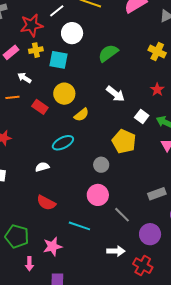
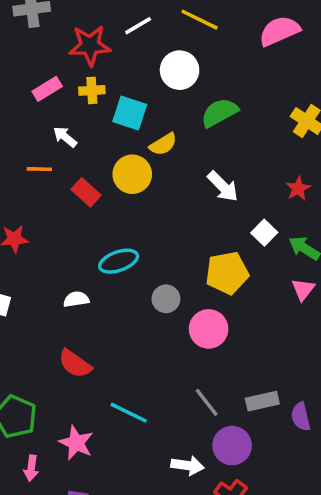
white circle: (72, 33) -> (180, 70), moved
yellow semicircle: (81, 115) -> (163, 144), moved
yellow pentagon: (124, 141) -> (227, 273), turned 30
gray circle: (101, 165) -> (166, 299), moved
gray rectangle: (157, 194) -> (262, 401), moved
pink circle: (98, 195) -> (209, 329), moved
purple circle: (150, 234) -> (232, 446), moved
pink star: (53, 246) -> (76, 443), turned 30

